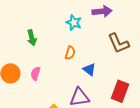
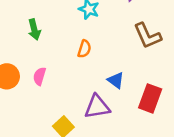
blue triangle: (89, 69) -> (116, 80), moved

